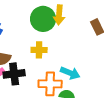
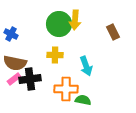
cyan arrow: (70, 73) -> (86, 66), moved, turned 48

